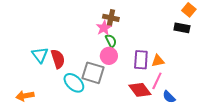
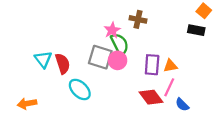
brown cross: (111, 18) -> (138, 19), moved
green semicircle: (111, 41) -> (120, 44), size x1.5
gray square: (93, 73) -> (100, 57), moved

